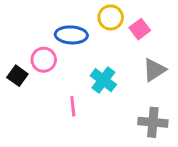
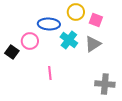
pink square: (140, 29) -> (96, 20), turned -32
gray triangle: (154, 70) -> (93, 44), moved
cyan cross: (103, 80) -> (69, 40), moved

